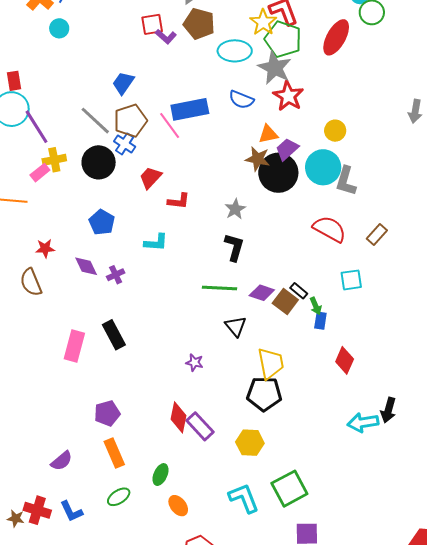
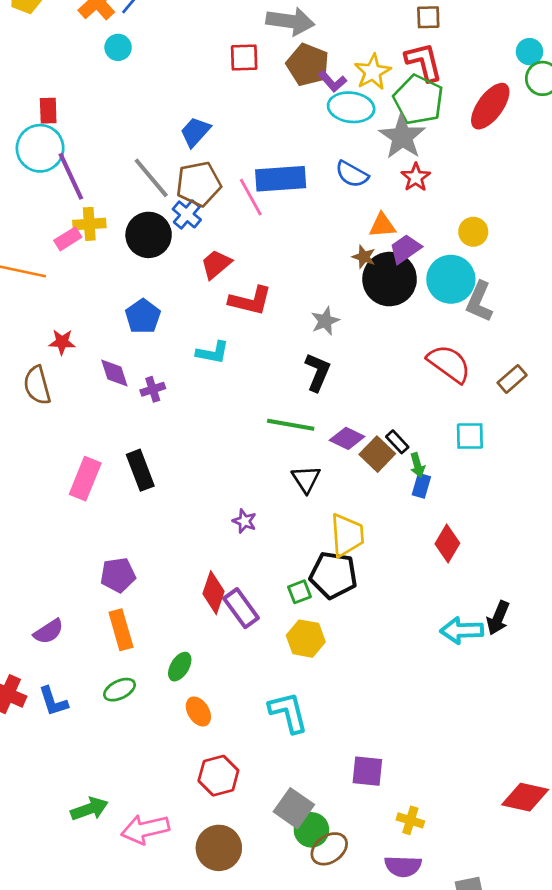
yellow star: (263, 22) -> (373, 72), moved
purple L-shape: (166, 37) -> (332, 81), moved
red star: (288, 96) -> (416, 177), size x0.7
brown star: (258, 159) -> (364, 257), size x0.7
red L-shape: (179, 201) -> (250, 301), size x1.4
green square: (289, 489) -> (299, 592), moved, size x0.5

